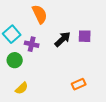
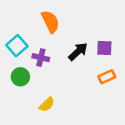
orange rectangle: (79, 84) -> (107, 77), moved
yellow semicircle: (22, 88) -> (47, 104), moved

